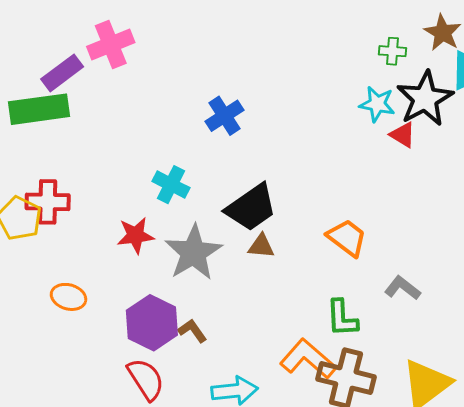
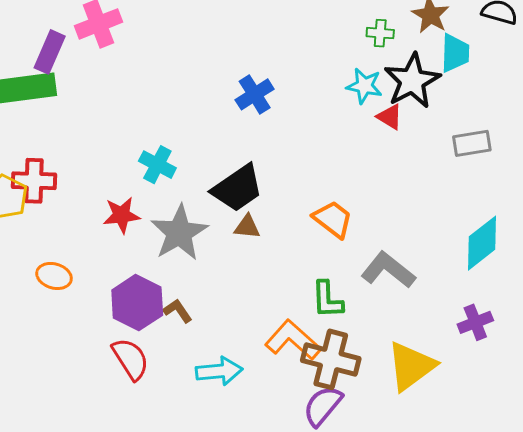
purple rectangle: (62, 73) -> (50, 52), turned -30
blue cross: (225, 116) -> (255, 94), moved
gray L-shape: (402, 288) -> (388, 270), size x1.5

